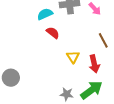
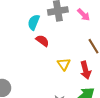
cyan semicircle: (45, 14) -> (34, 22), turned -42

